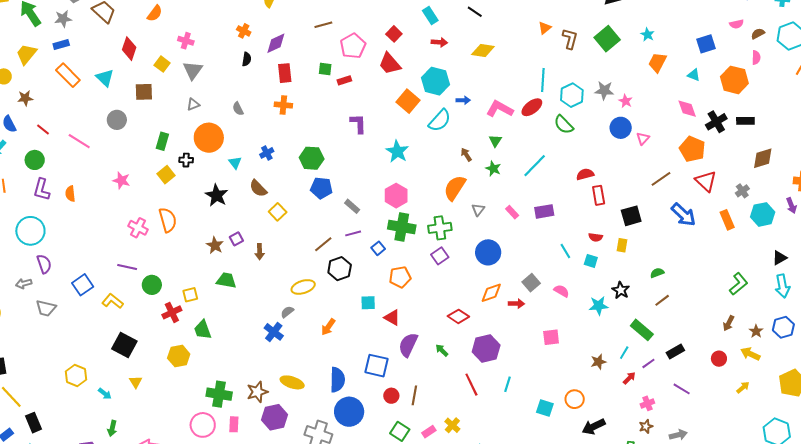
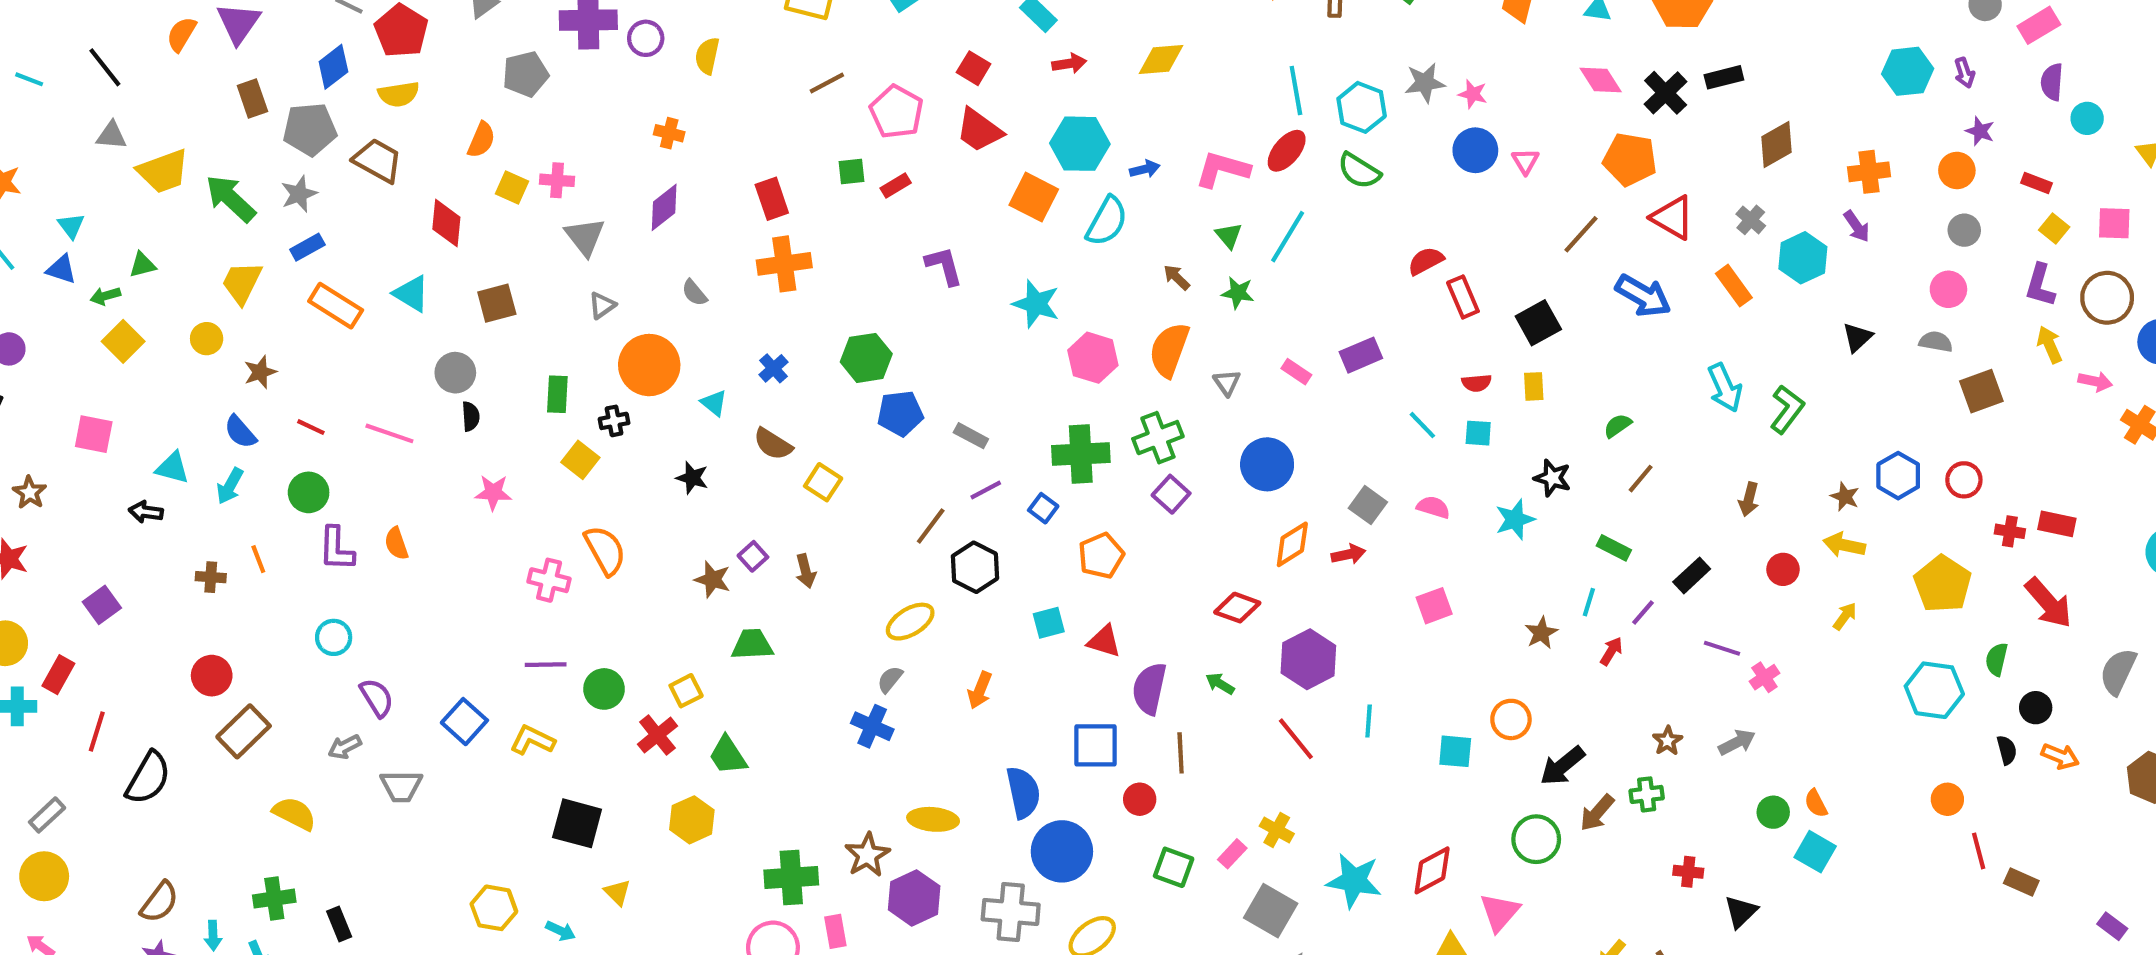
purple diamond: (276, 43) -> (664, 207), moved
black semicircle: (247, 59) -> (471, 416), moved
yellow square: (162, 64) -> (512, 187), moved
orange cross: (283, 105) -> (784, 264), size x1.4
cyan line: (535, 166) -> (1288, 237), moved
black star: (217, 195) -> (692, 478), size x0.7
pink hexagon: (396, 196) -> (1093, 358), moved
cyan circle: (30, 231) -> (334, 637), size x0.6
cyan arrow: (782, 286) -> (1725, 388), moved
brown arrow: (729, 323) -> (1749, 499), moved
green rectangle: (642, 330) -> (1614, 548), size x0.7
brown line: (414, 395) -> (1181, 753), moved
pink cross: (647, 403) -> (1764, 677), moved

